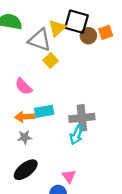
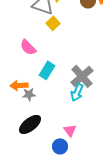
cyan rectangle: (44, 111) -> (47, 70), turned -48
orange arrow: (25, 117) -> (19, 85), moved
gray cross: (82, 118) -> (82, 76), turned -35

